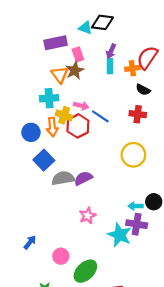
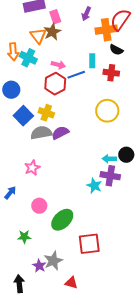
cyan rectangle: (110, 66) -> (92, 61), moved
orange cross: (132, 68) -> (106, 30), size x1.5
cyan cross: (49, 98) -> (28, 58), turned 30
yellow cross: (64, 115) -> (46, 113), moved
blue line: (100, 116) -> (76, 75), turned -54
orange arrow: (52, 127) -> (13, 52), moved
pink star: (88, 216) -> (32, 168), moved
cyan star: (120, 235) -> (94, 186), size x0.7

